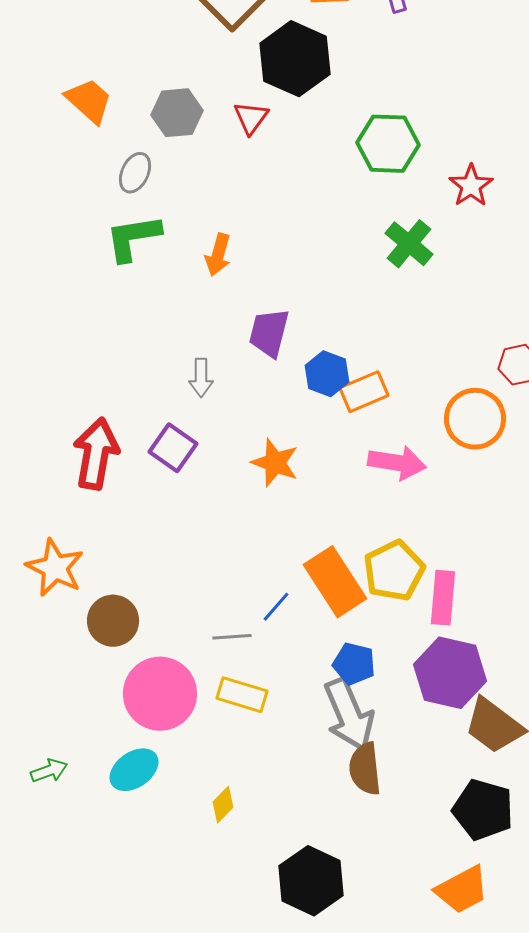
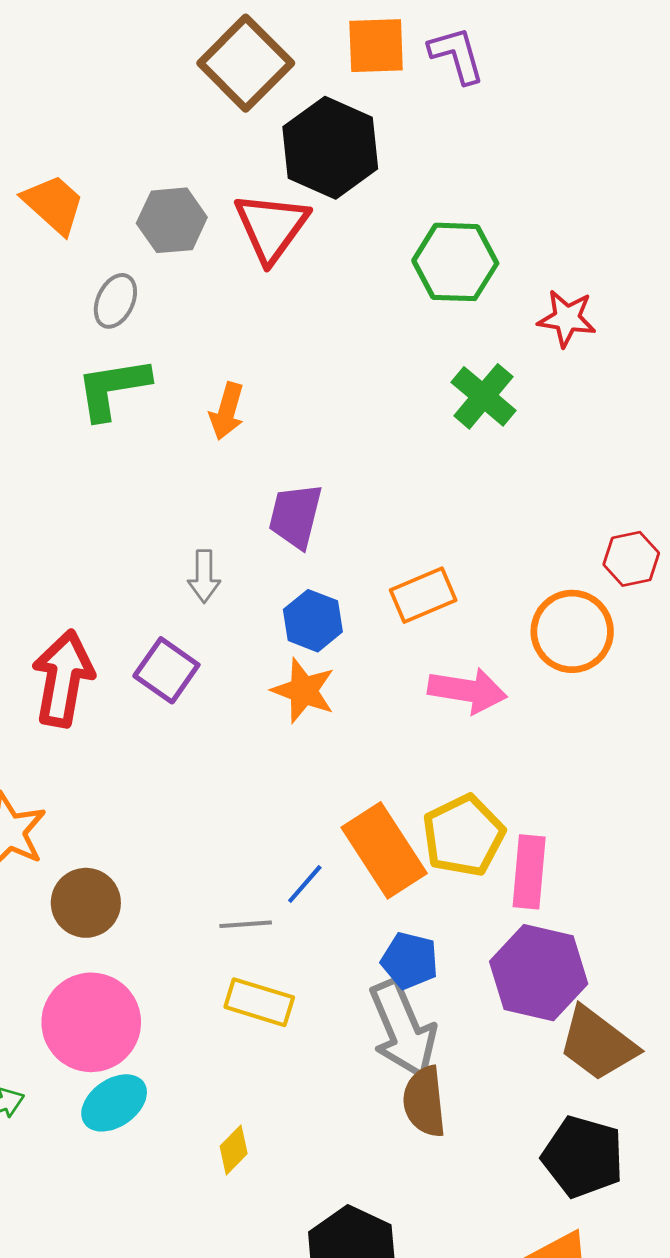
red triangle: (251, 118) -> (271, 227), size x1.6
red star: (471, 186) -> (567, 318), turned -30
blue hexagon: (327, 374) -> (313, 621), moved
pink circle: (160, 694) -> (91, 1022), moved

